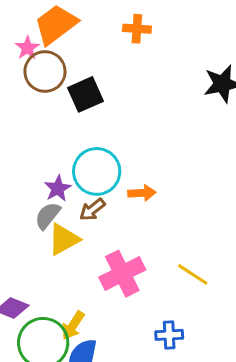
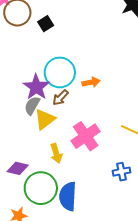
black square: (86, 94) -> (46, 24), size x0.7
purple star: (58, 188) -> (36, 87), size x1.5
yellow arrow: (73, 325) -> (56, 153), moved, turned -42

